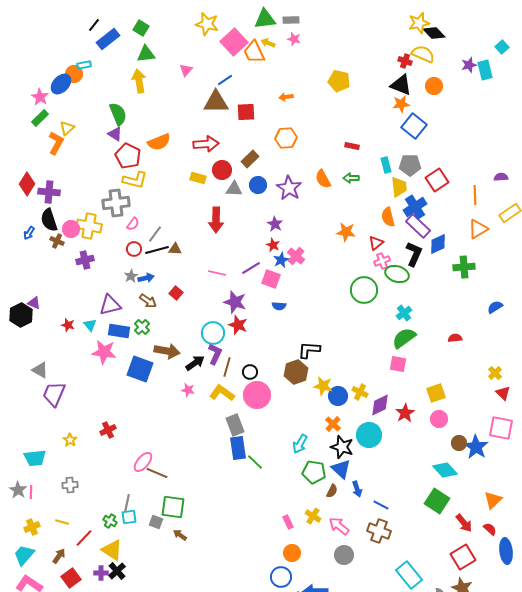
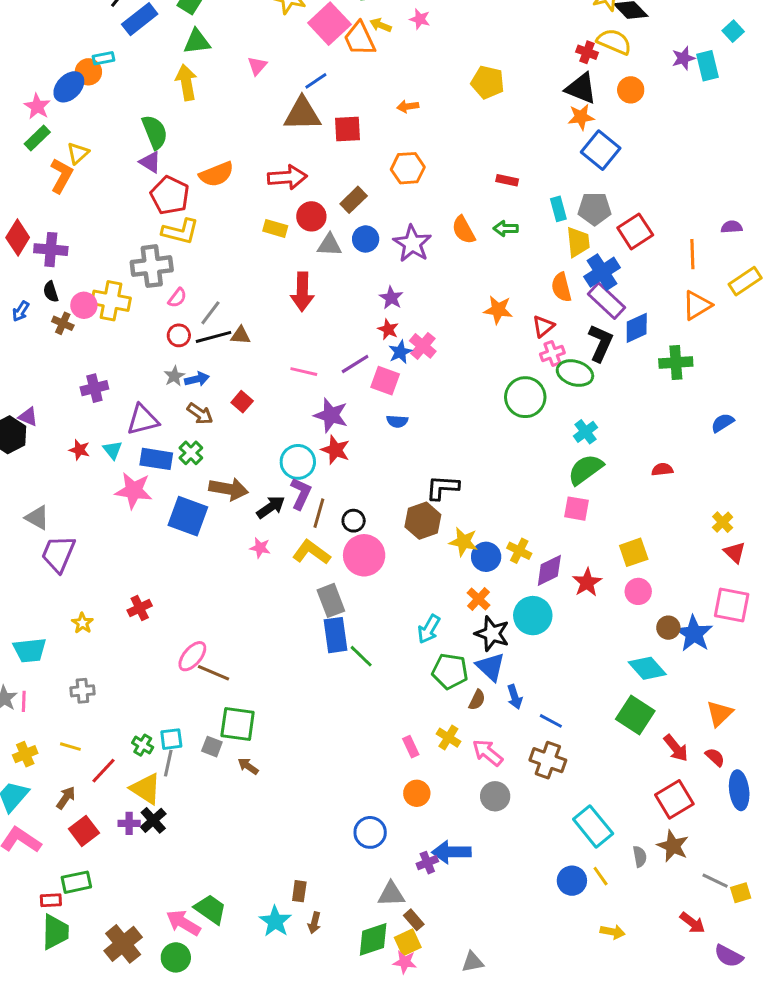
black semicircle: (49, 220) -> (51, 292), size x0.6
purple cross: (85, 260) -> (94, 388), moved
gray line: (127, 503) -> (168, 763), moved
blue circle: (281, 577) -> (370, 832), moved

